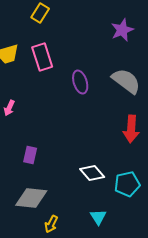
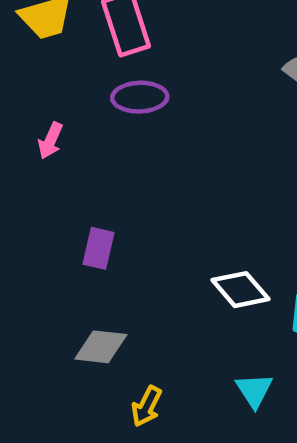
purple ellipse: (80, 82) -> (140, 97), moved, turned -75
gray diamond: (31, 198) -> (101, 347), size x0.7

